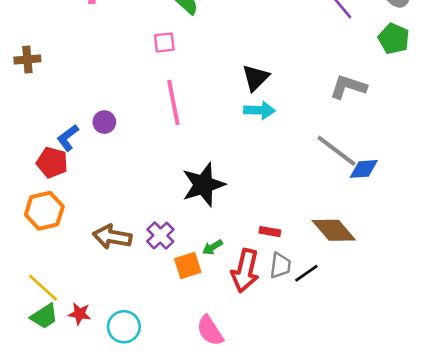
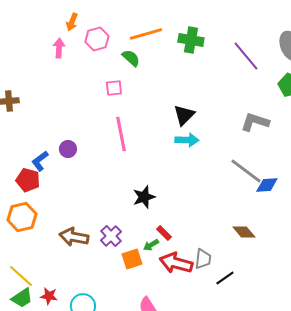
black star: (203, 185) -> (144, 197), size x0.7
brown diamond: (334, 230) -> (244, 232), size x0.7
red rectangle: (270, 232) -> (164, 233), moved, turned 35
red arrow: (245, 271) -> (176, 263), turned 92
black line: (306, 273) -> (225, 278), moved

